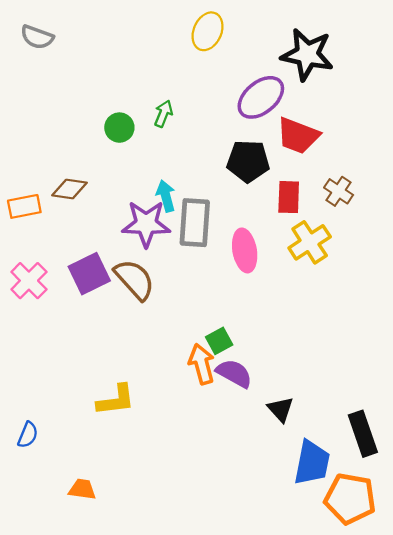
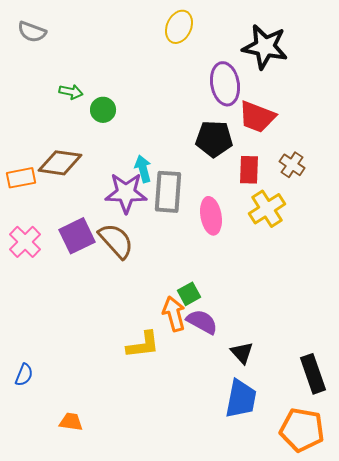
purple ellipse: (261, 97) -> (225, 84), turned -60
green arrow: (163, 114) -> (71, 92), moved, turned 80
brown diamond: (70, 189) -> (60, 163), size x1.4
yellow L-shape: (116, 400) -> (143, 345), moved
blue trapezoid: (312, 463) -> (241, 399), moved

